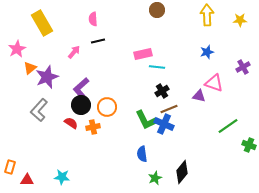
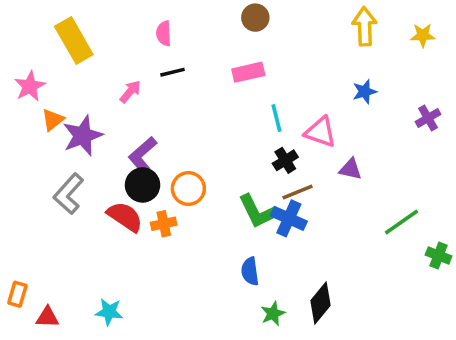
brown circle: (157, 10) -> (255, 18), moved
pink rectangle: (143, 54) -> (248, 72), moved
cyan line: (157, 67) -> (276, 118), turned 70
pink triangle: (214, 83) -> (321, 132), moved
red semicircle: (71, 123) -> (125, 217), size x1.5

